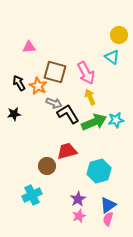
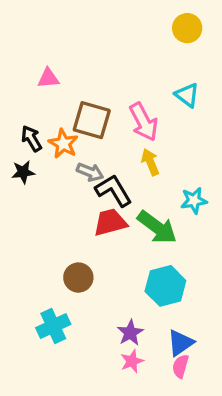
yellow circle: (119, 35) -> (187, 28), moved
black star: (14, 114) -> (23, 172), moved
green arrow: (94, 122) -> (157, 227), moved, turned 60
red trapezoid: (67, 151) -> (110, 222), moved

